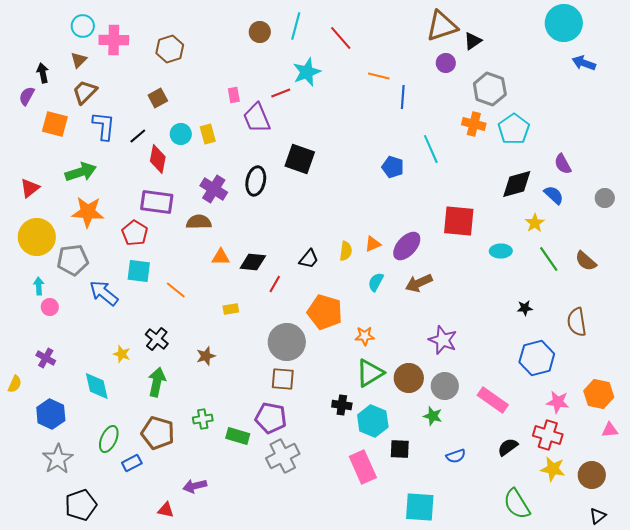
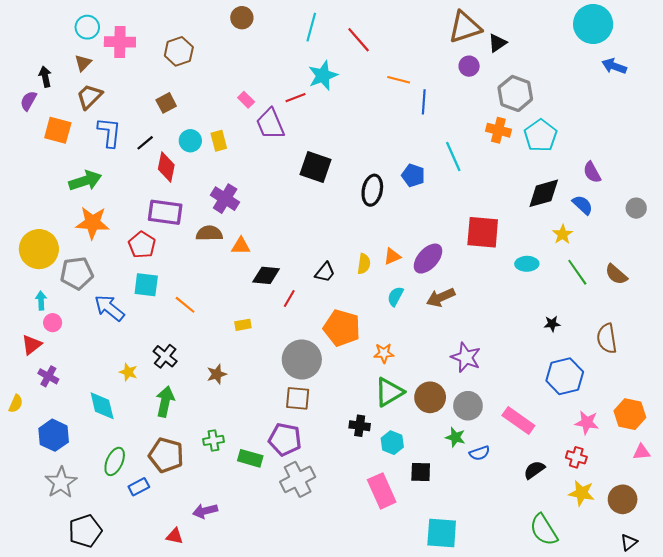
brown circle: (260, 32) -> (242, 18), moved
pink rectangle: (234, 95) -> (246, 100), turned -35
black ellipse: (256, 181) -> (372, 190), moved
red triangle: (30, 188) -> (32, 345), moved
orange triangle: (221, 257) -> (241, 246), moved
cyan hexagon: (373, 421) -> (392, 443), size x0.7
red cross: (548, 435) -> (576, 457), size x0.7
blue semicircle: (456, 456) -> (480, 453), moved

